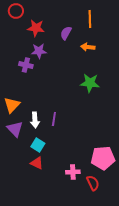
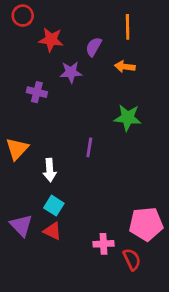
purple star: (39, 51) -> (71, 72), moved
purple line: (54, 119) -> (89, 147), moved
purple triangle: (15, 129) -> (21, 225), moved

